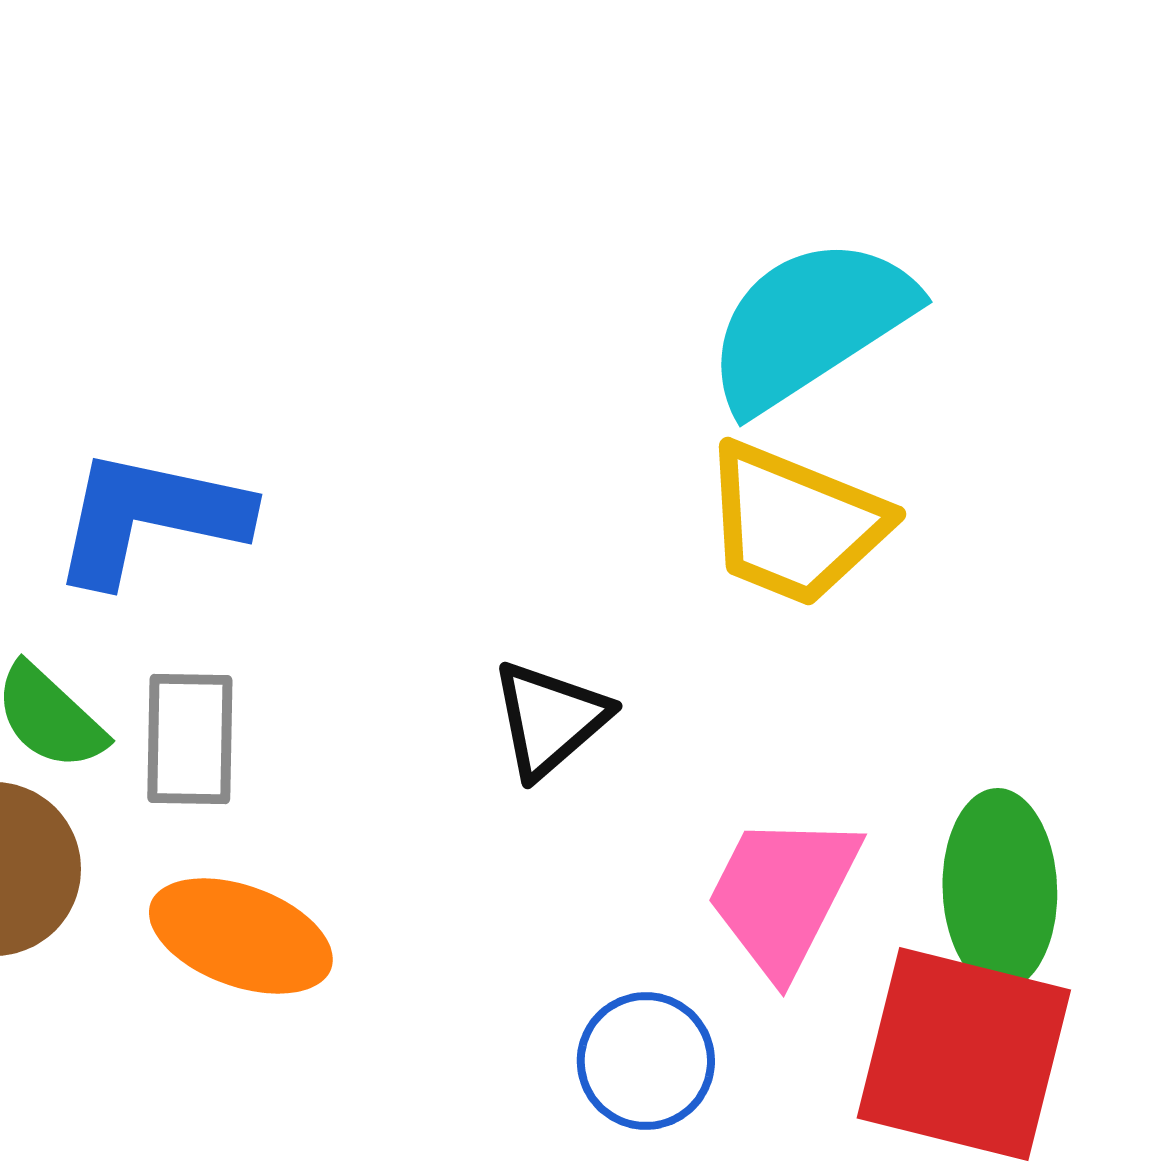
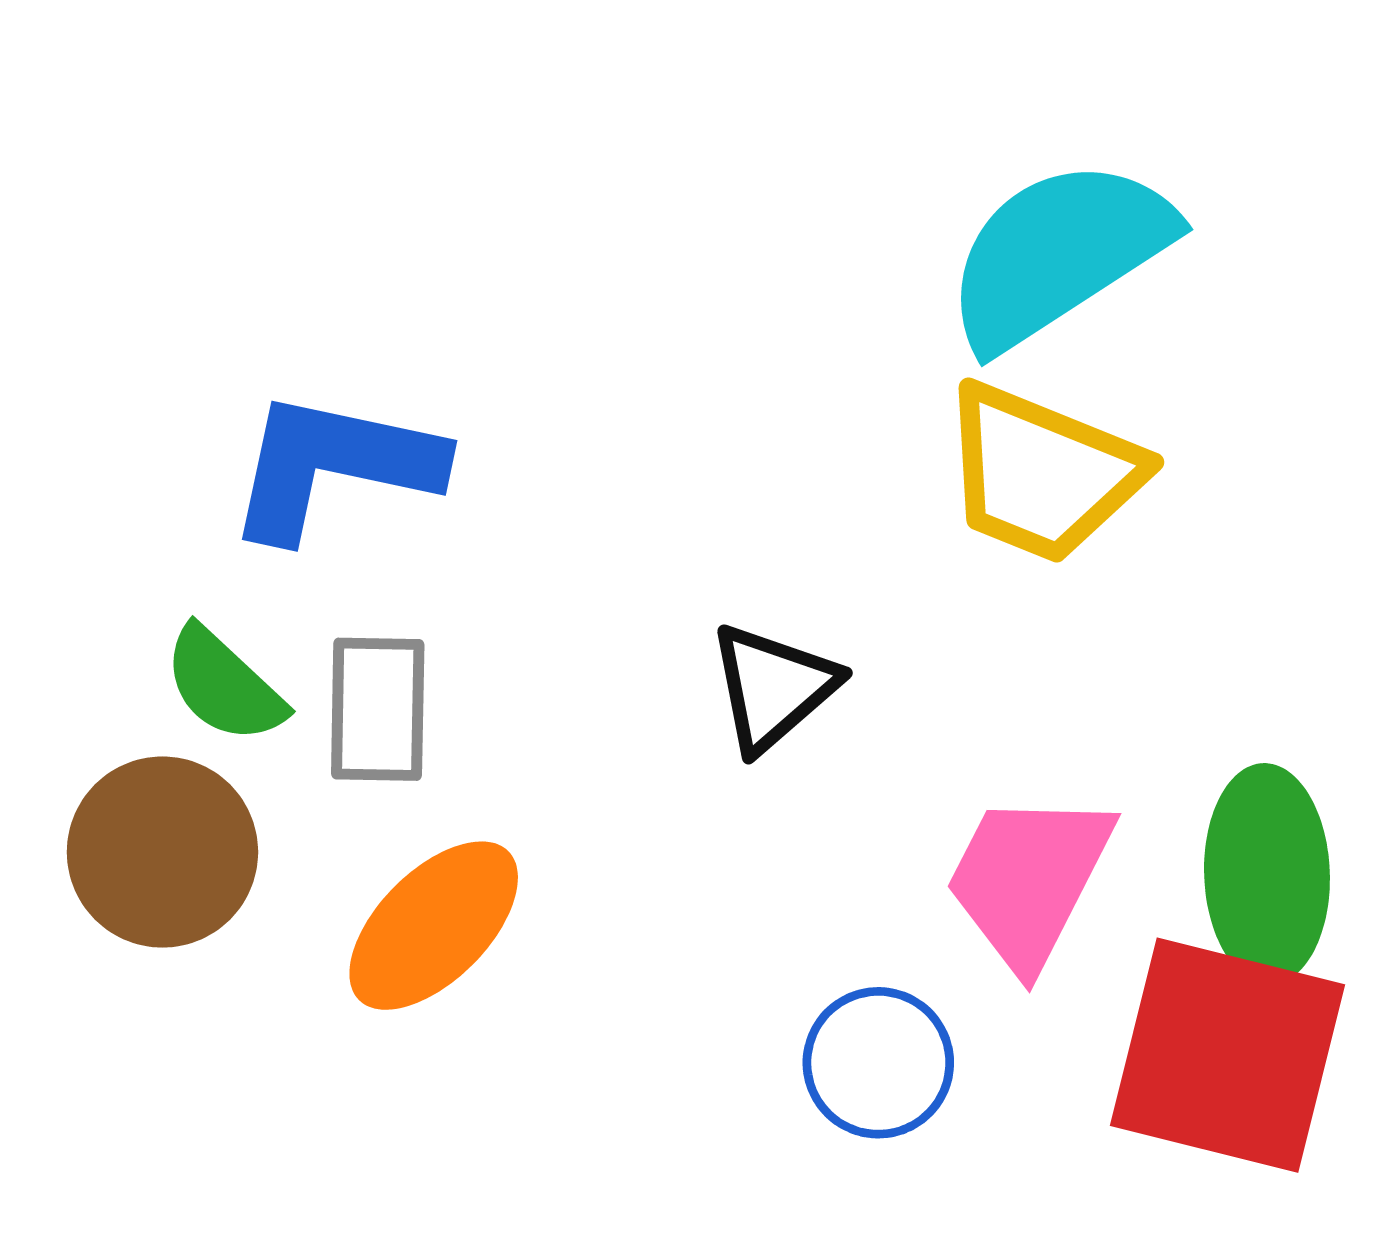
orange ellipse: (241, 936) -> (434, 926), turned -65

